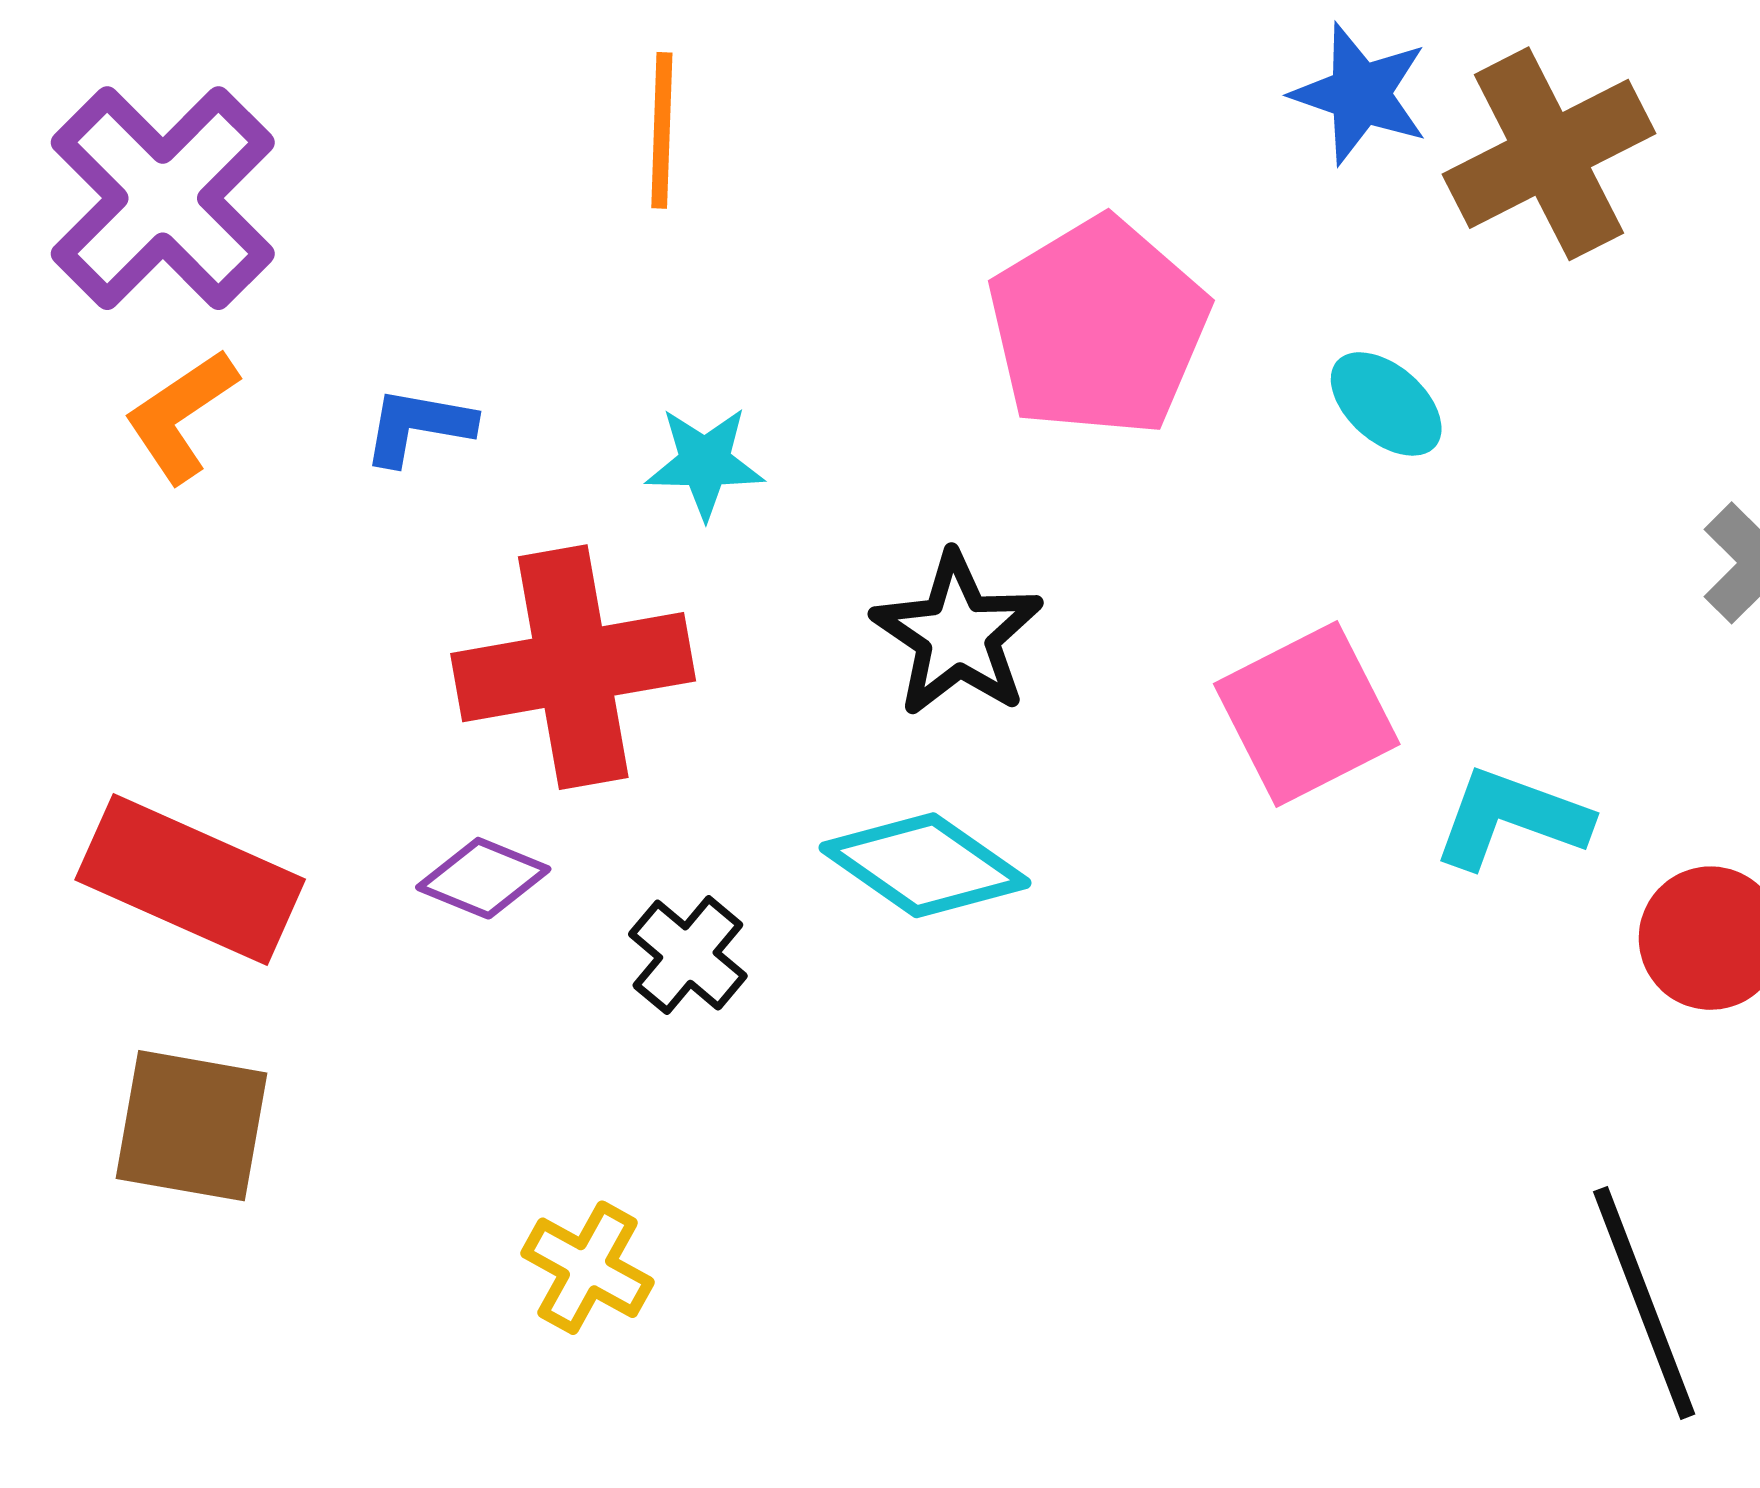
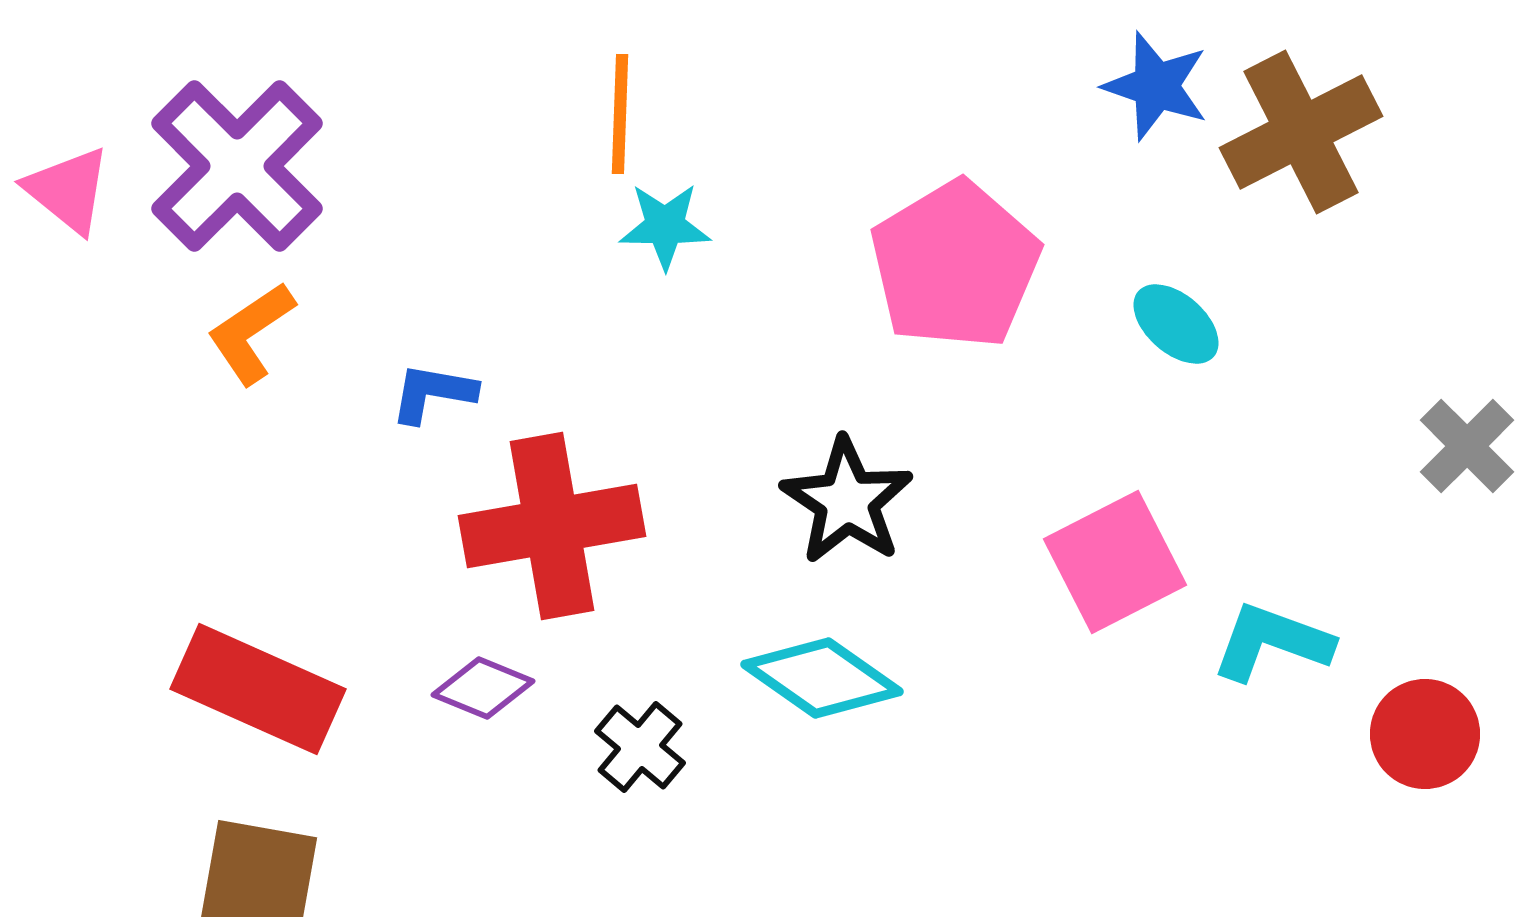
blue L-shape: (418, 426) -> (433, 393), moved
cyan star: (705, 463) -> (665, 226), moved

